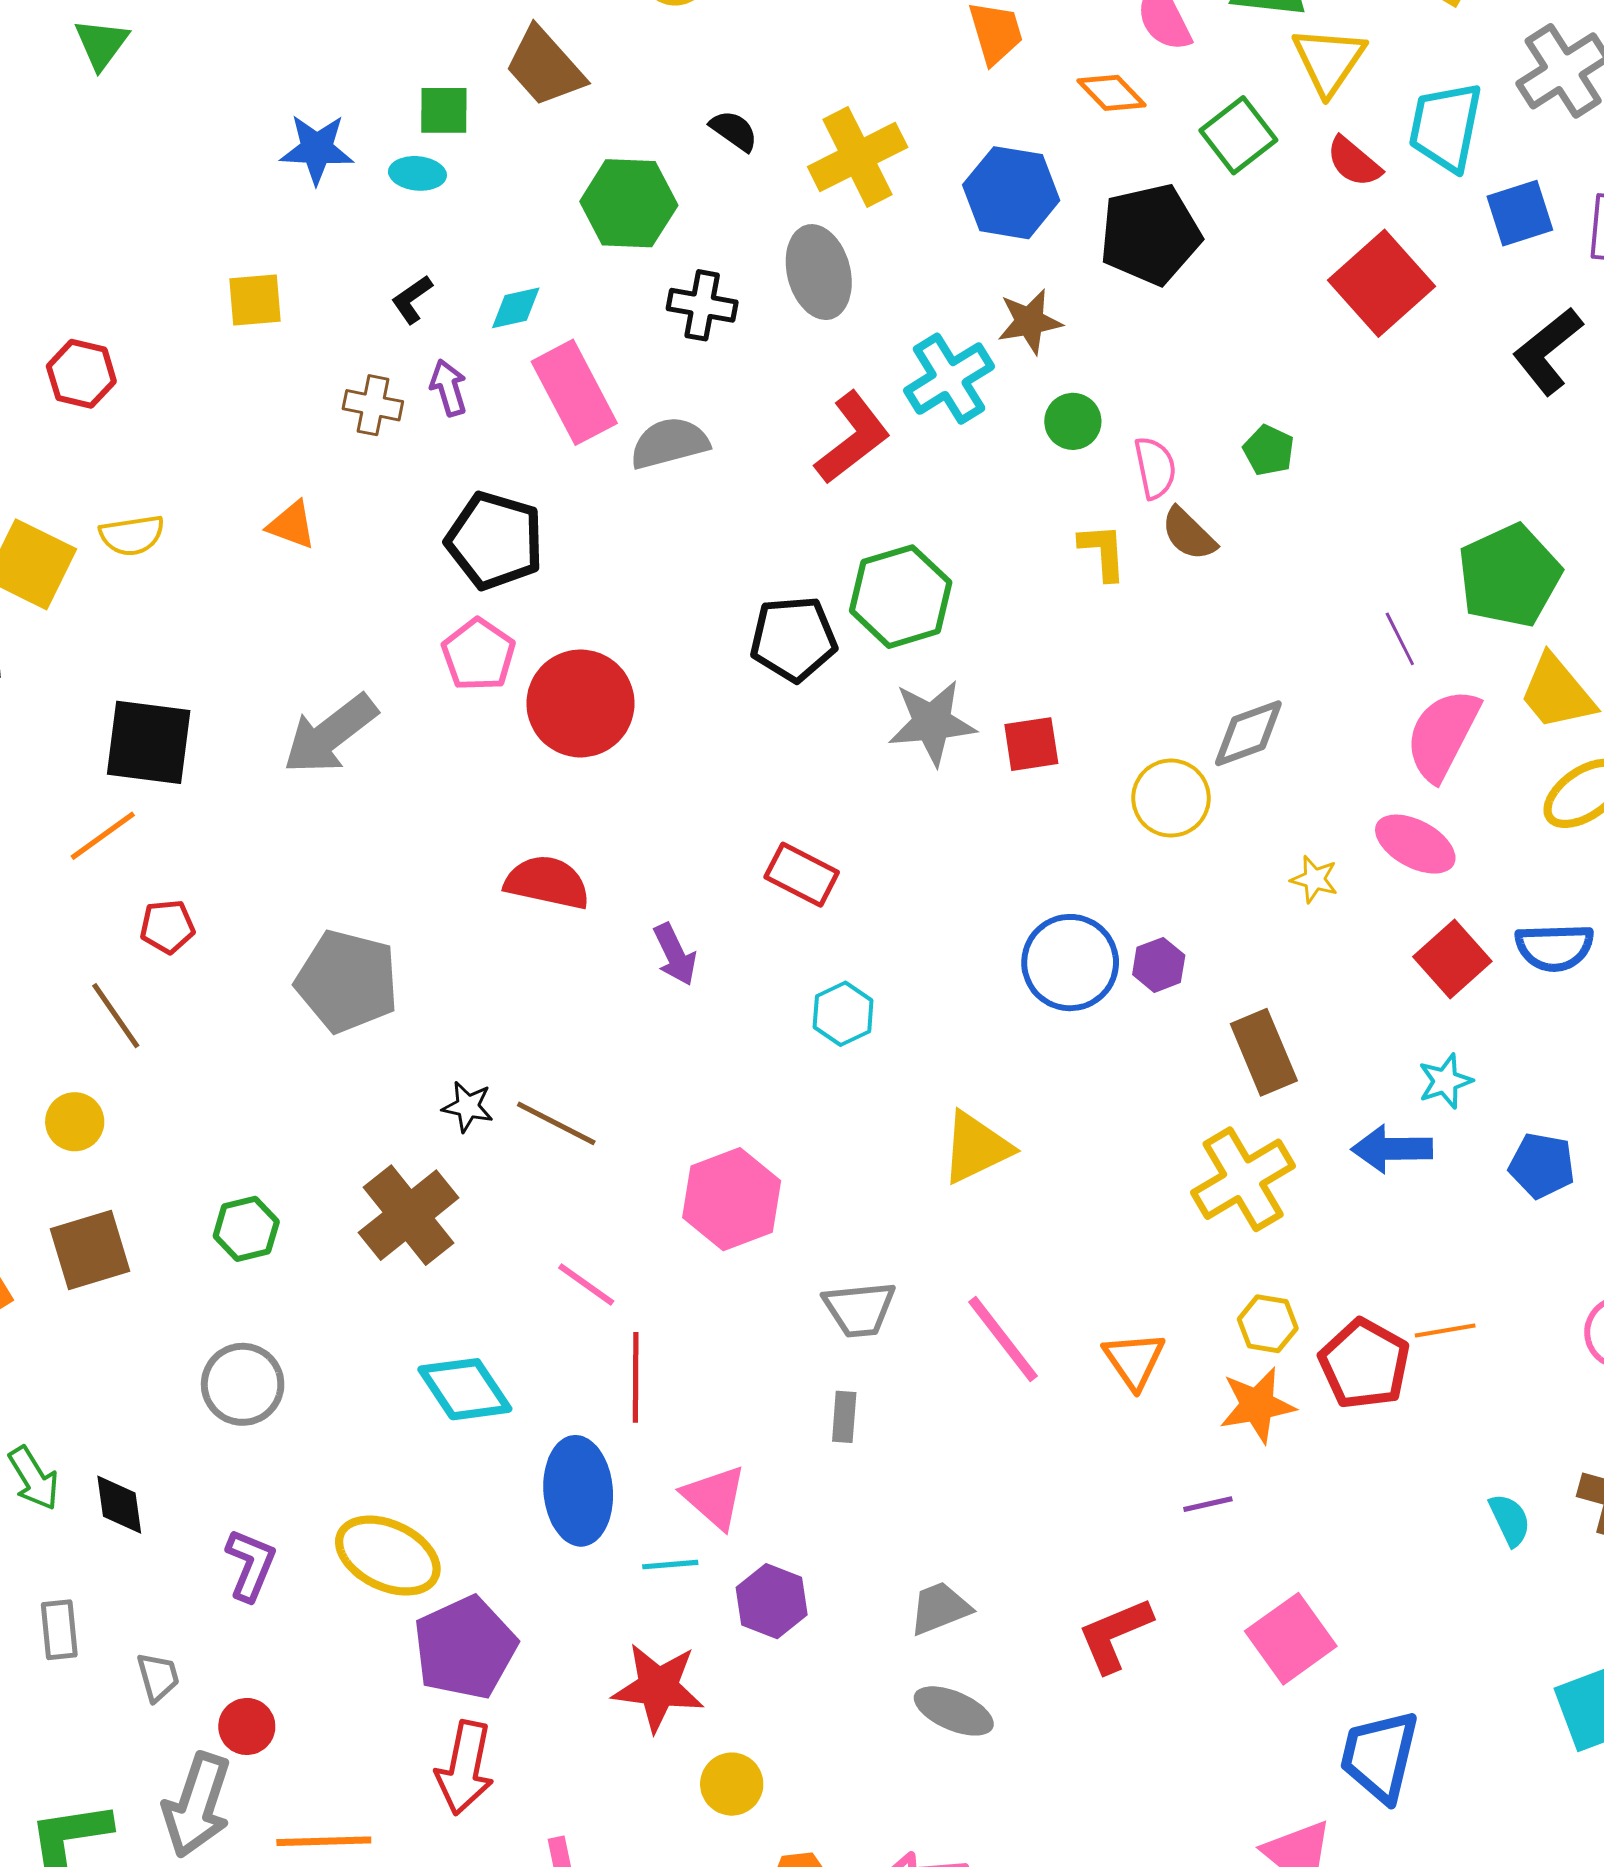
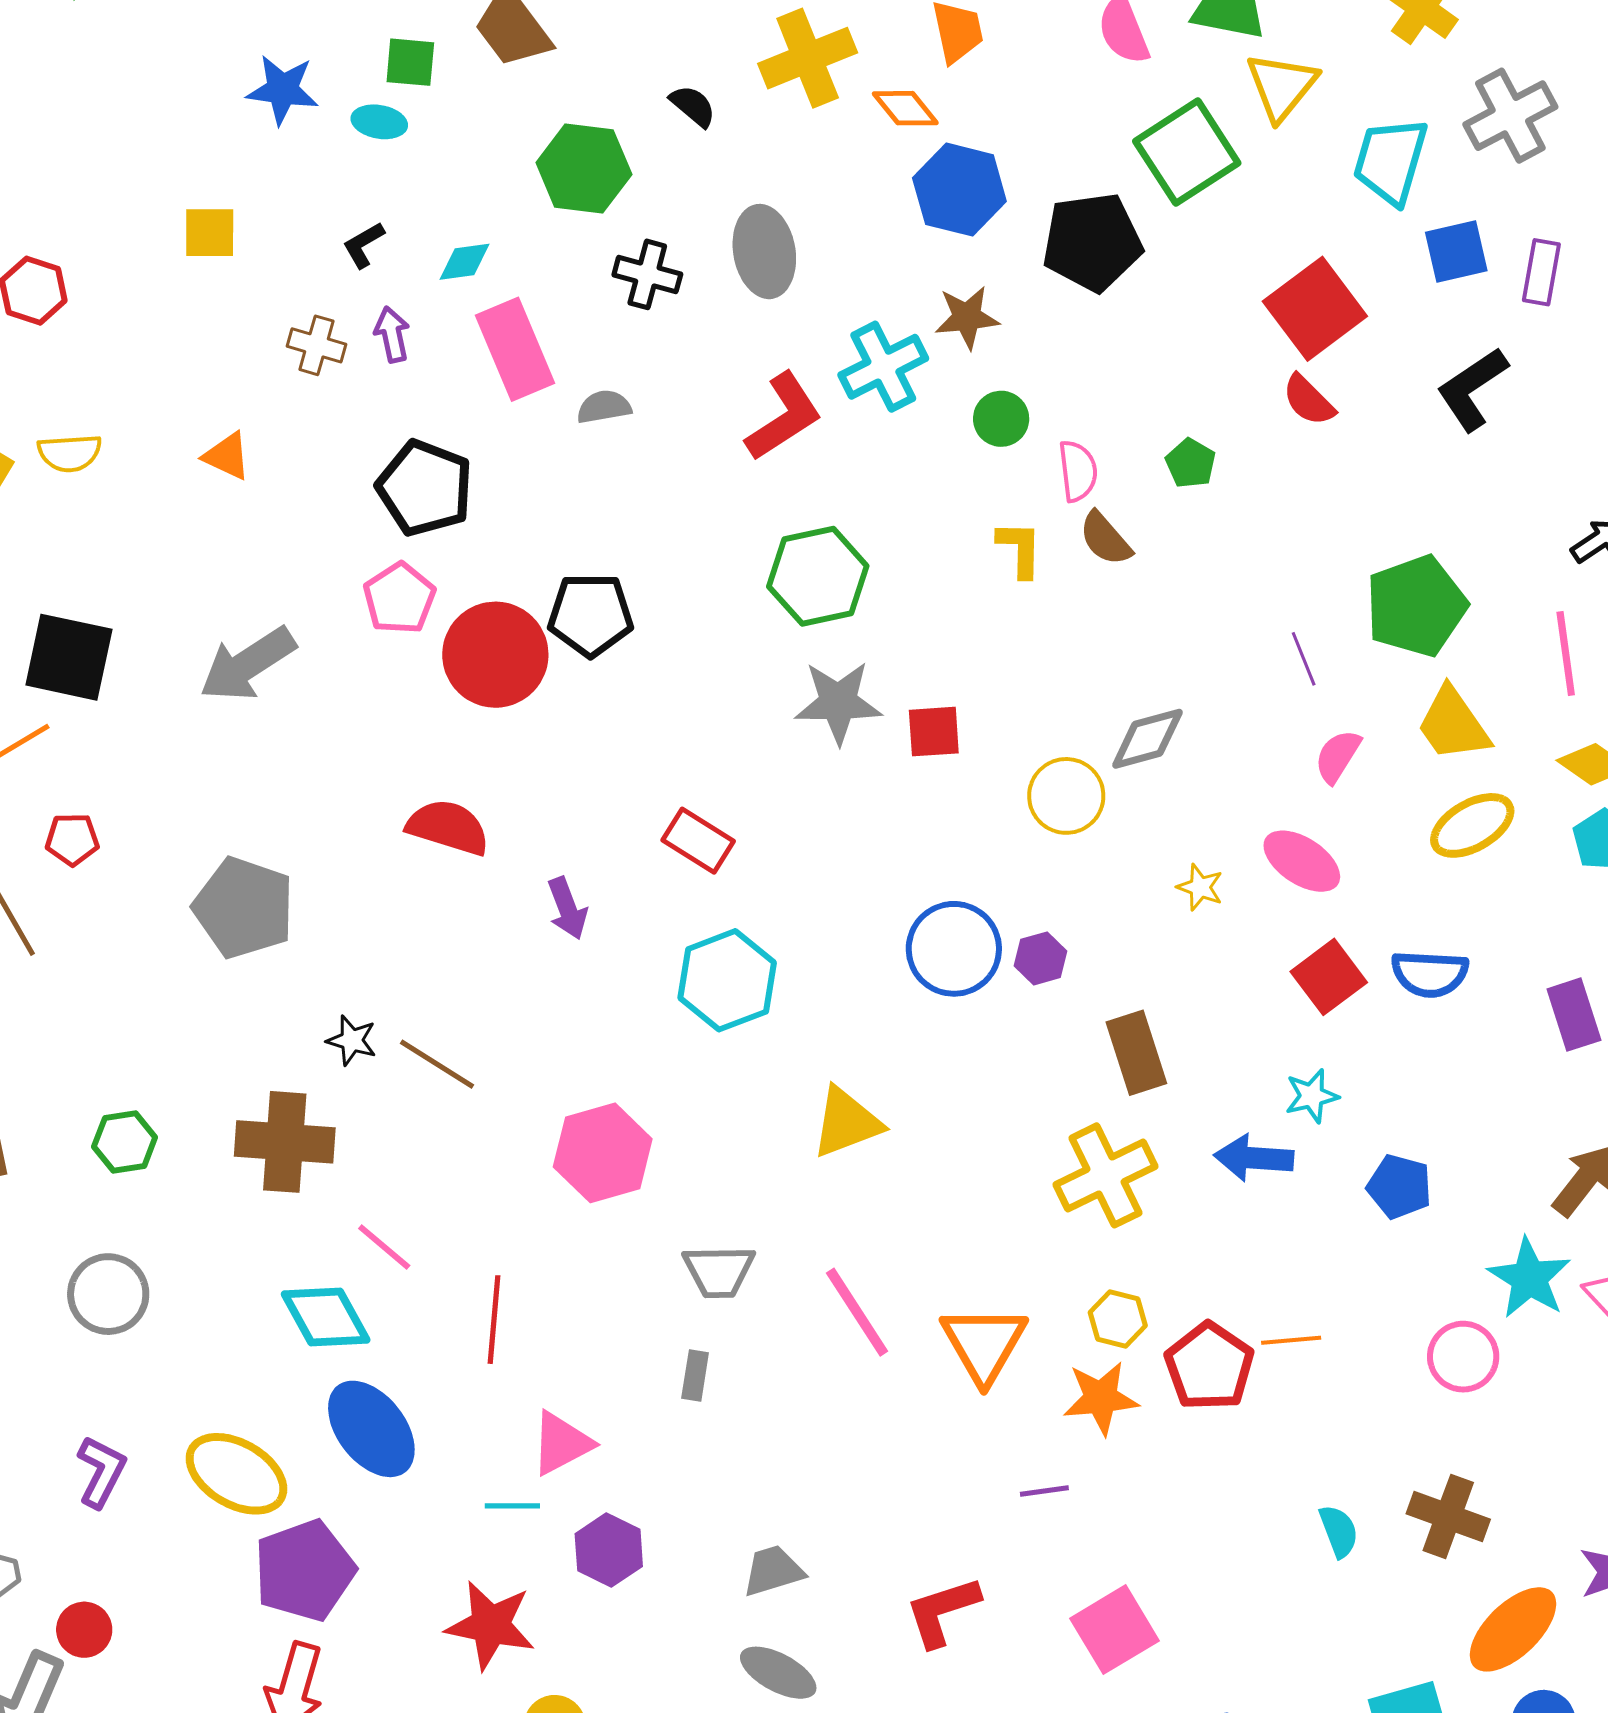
orange diamond: (1112, 93) -> (905, 108), moved
green square: (1238, 135) -> (1187, 152), size x1.4
yellow cross: (858, 157) -> (808, 58), moved
red semicircle: (1354, 162) -> (1309, 400), moved
gray semicircle: (669, 443) -> (604, 407), size x0.7
black pentagon: (793, 639) -> (590, 615), moved
pink semicircle: (1443, 735) -> (1338, 756), size x0.6
cyan hexagon: (843, 1014) -> (727, 980), size x1.6
brown cross: (409, 1215) -> (285, 1142), turned 38
pink line: (586, 1285) -> (384, 1247), moved
orange triangle: (1134, 1360) -> (984, 1344), size x1.4
blue ellipse: (578, 1491) -> (371, 1429), moved, turned -38
pink triangle: (714, 1497) -> (561, 1443), turned 46

